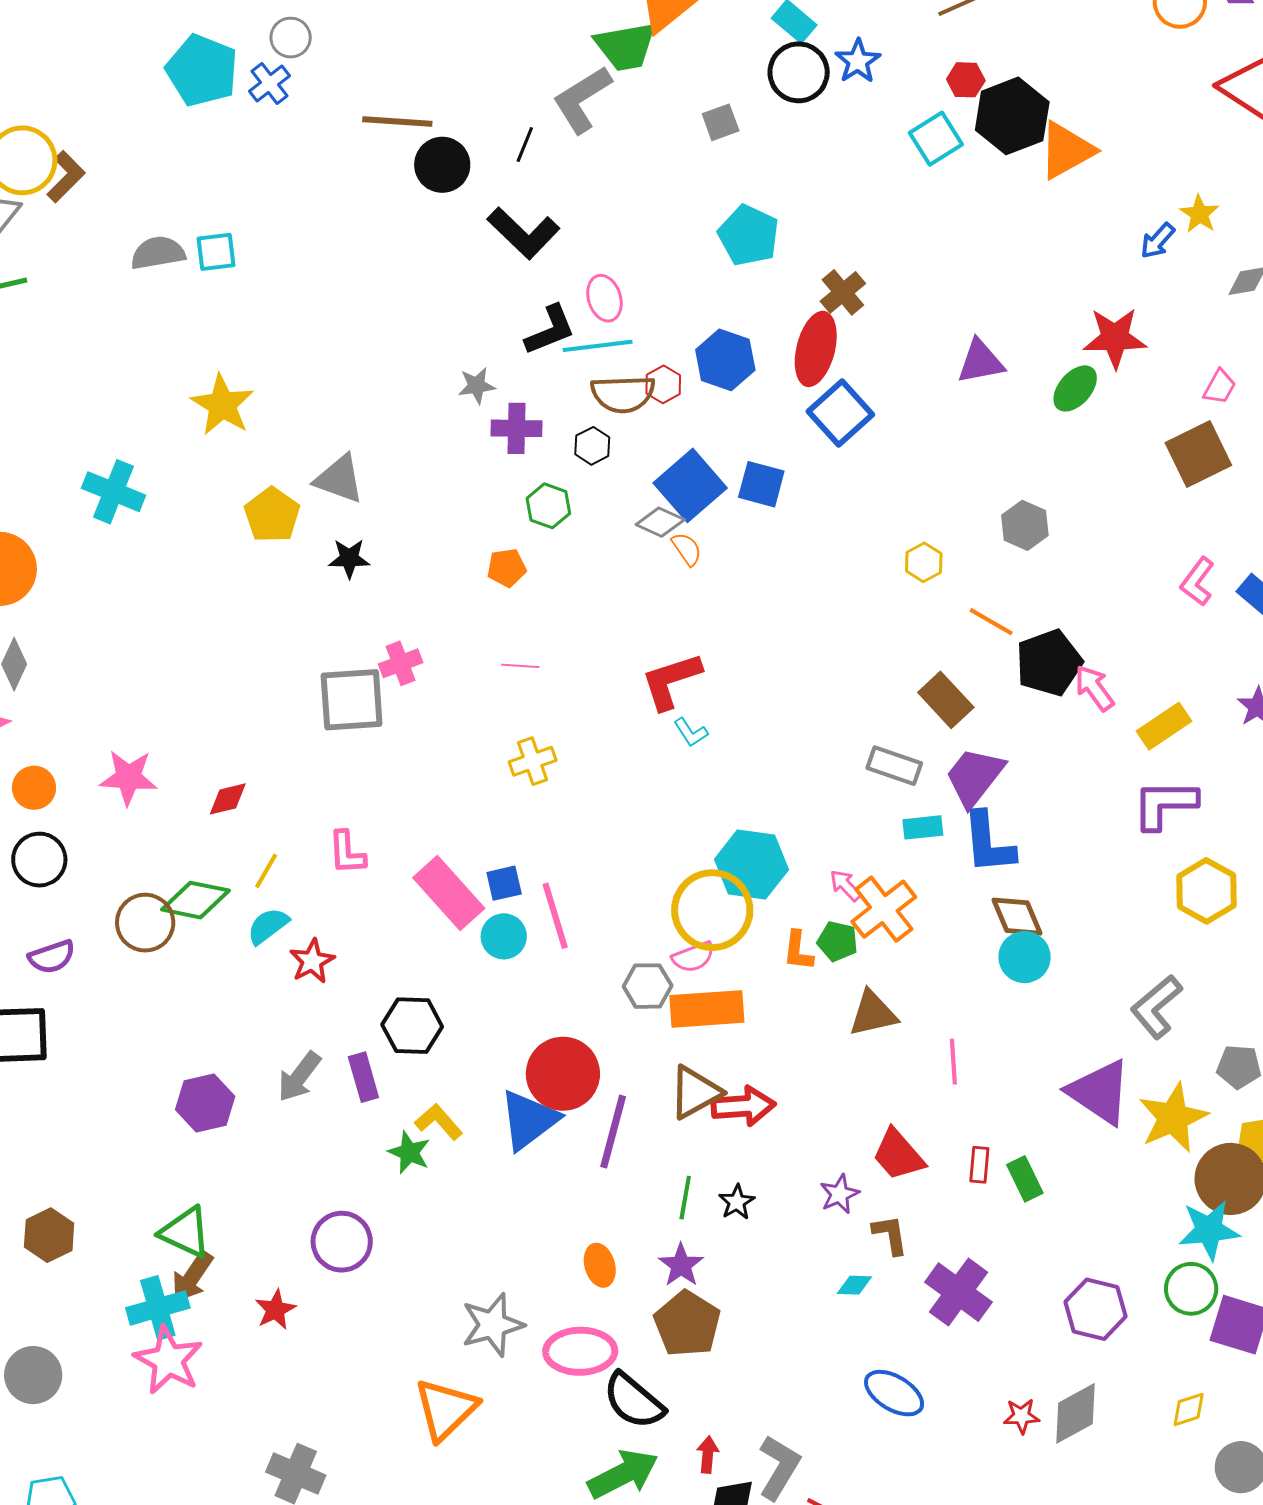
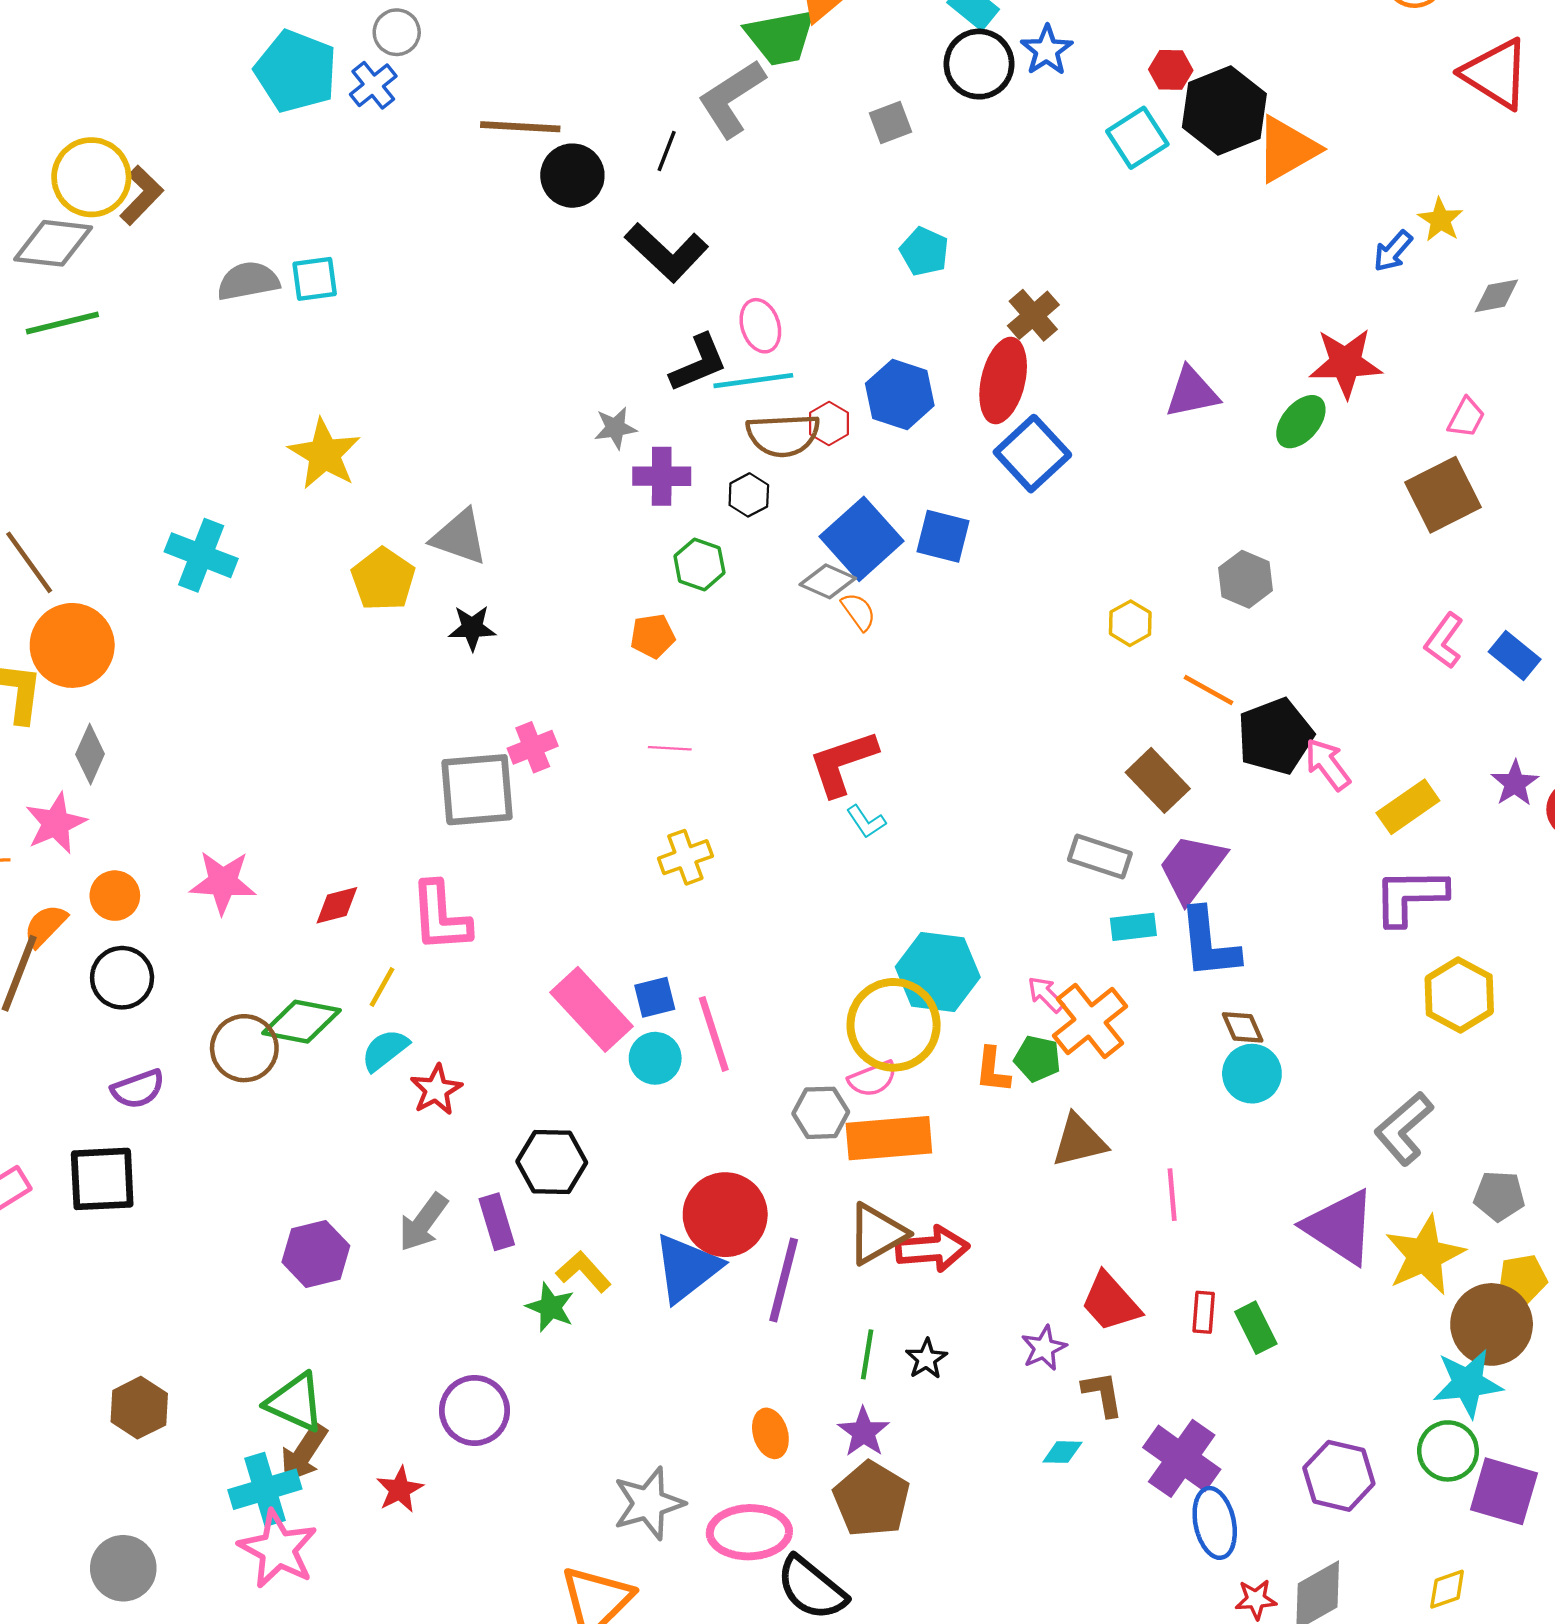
cyan pentagon: (749, 235) -> (924, 251), size x0.7
pink L-shape: (347, 853) -> (440, 917), moved, size x1.4
brown diamond: (1017, 917) -> (1243, 1027), size x0.7
blue ellipse: (894, 1393) -> (1215, 1523), moved, turned 48

